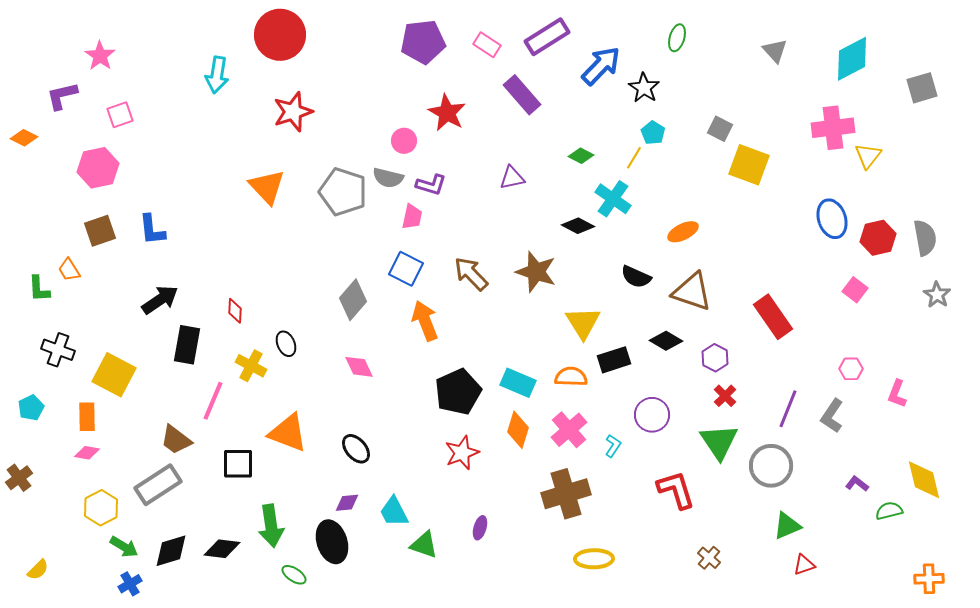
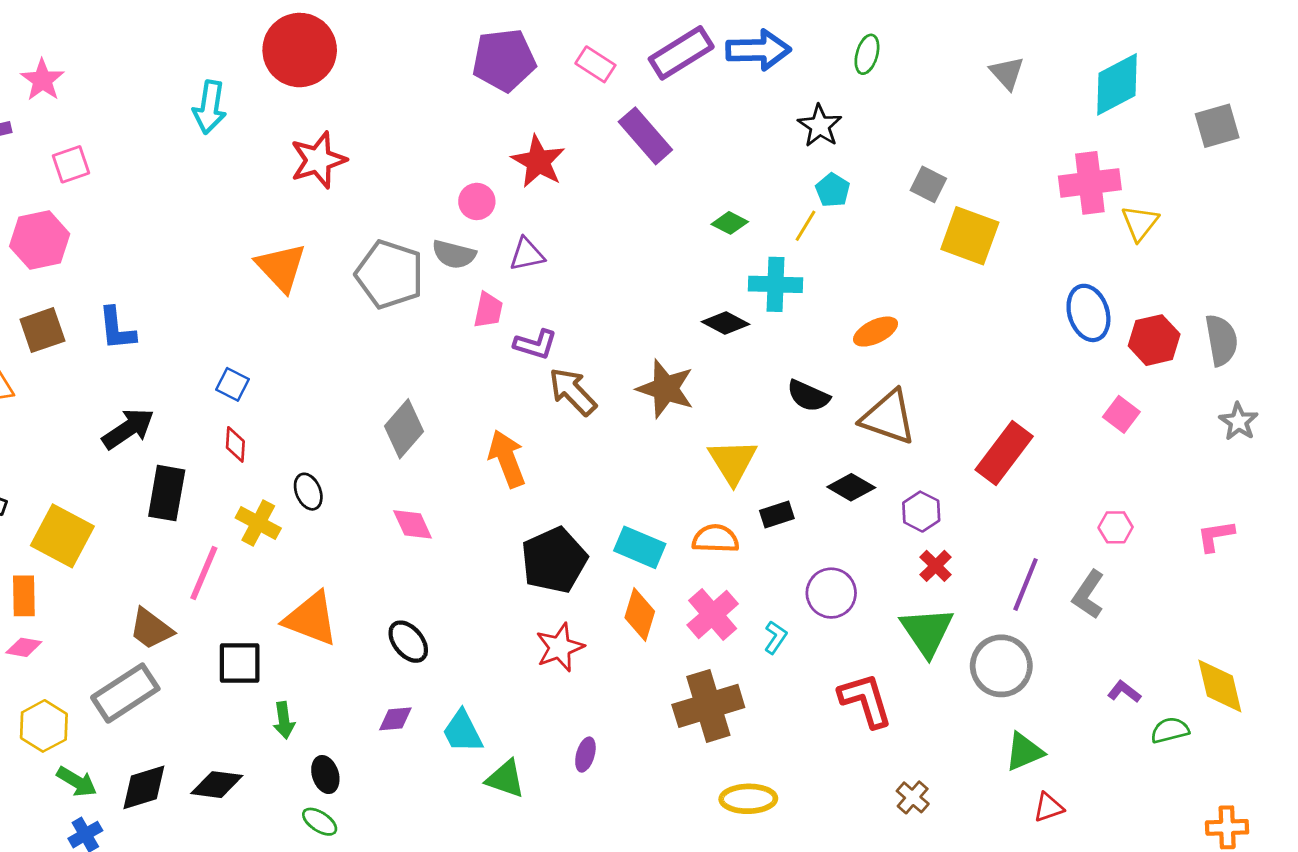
blue arrow: (601, 66) -> (758, 50), moved, turned 45
purple triangle: (512, 178) -> (527, 254), moved
purple L-shape: (431, 185) -> (535, 344), moved
cyan cross: (613, 199) -> (775, 284), turned -33
blue square: (406, 269) -> (232, 384), moved, size x0.7
red rectangle: (773, 317) -> (1004, 453), turned 72
black rectangle: (614, 360) -> (777, 514), size x0.7
pink L-shape: (897, 394) -> (1216, 536), moved, turned 60
green arrow: (271, 526) -> (284, 720), moved, size x0.6
black ellipse: (332, 542) -> (325, 775), moved, size x0.6

